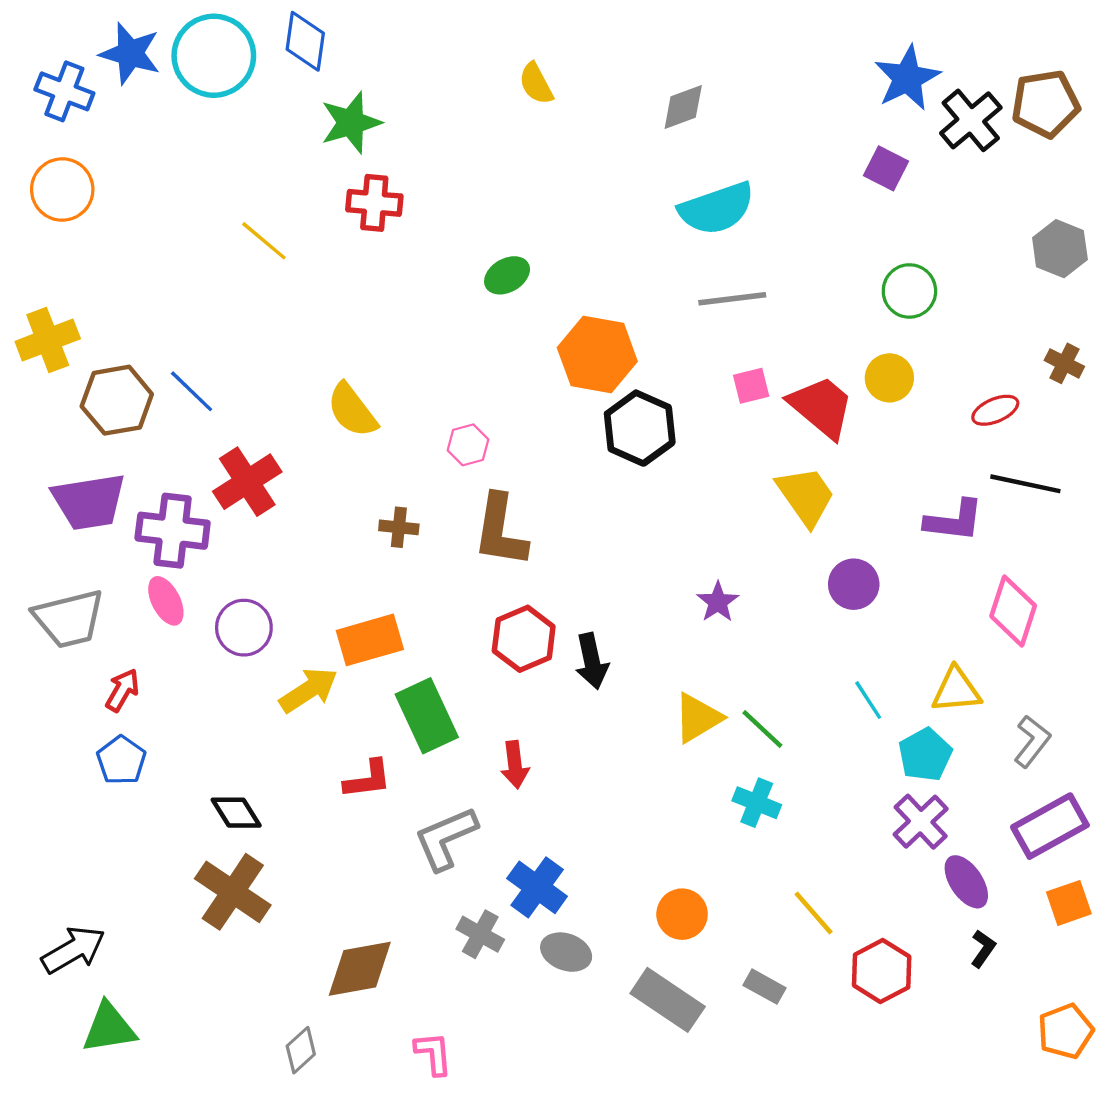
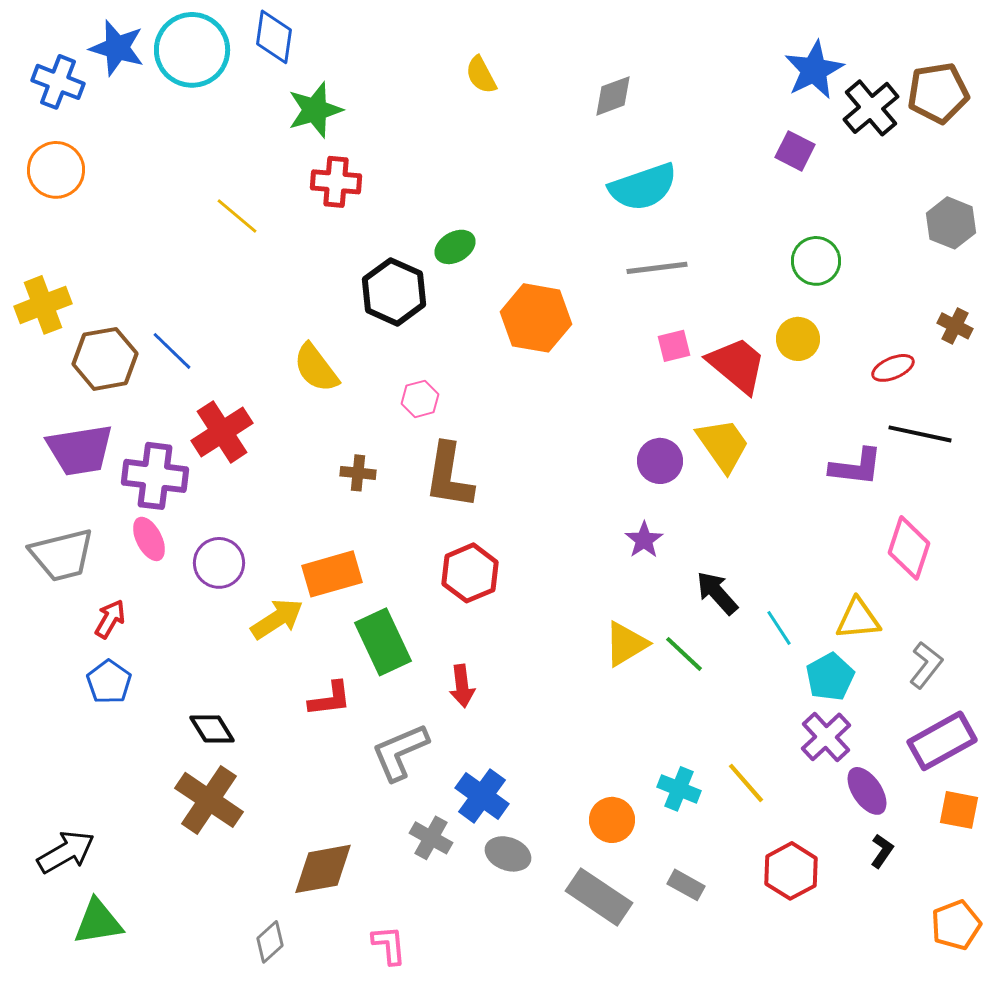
black hexagon: (640, 428) -> (394, 292), moved
purple circle: (854, 584) -> (660, 461), moved
black arrow: (592, 661) -> (717, 593), moved, turned 150
cyan cross: (757, 803) -> (679, 789), moved
orange square: (1069, 903) -> (959, 810), turned 30
yellow line: (814, 913) -> (746, 783), moved

